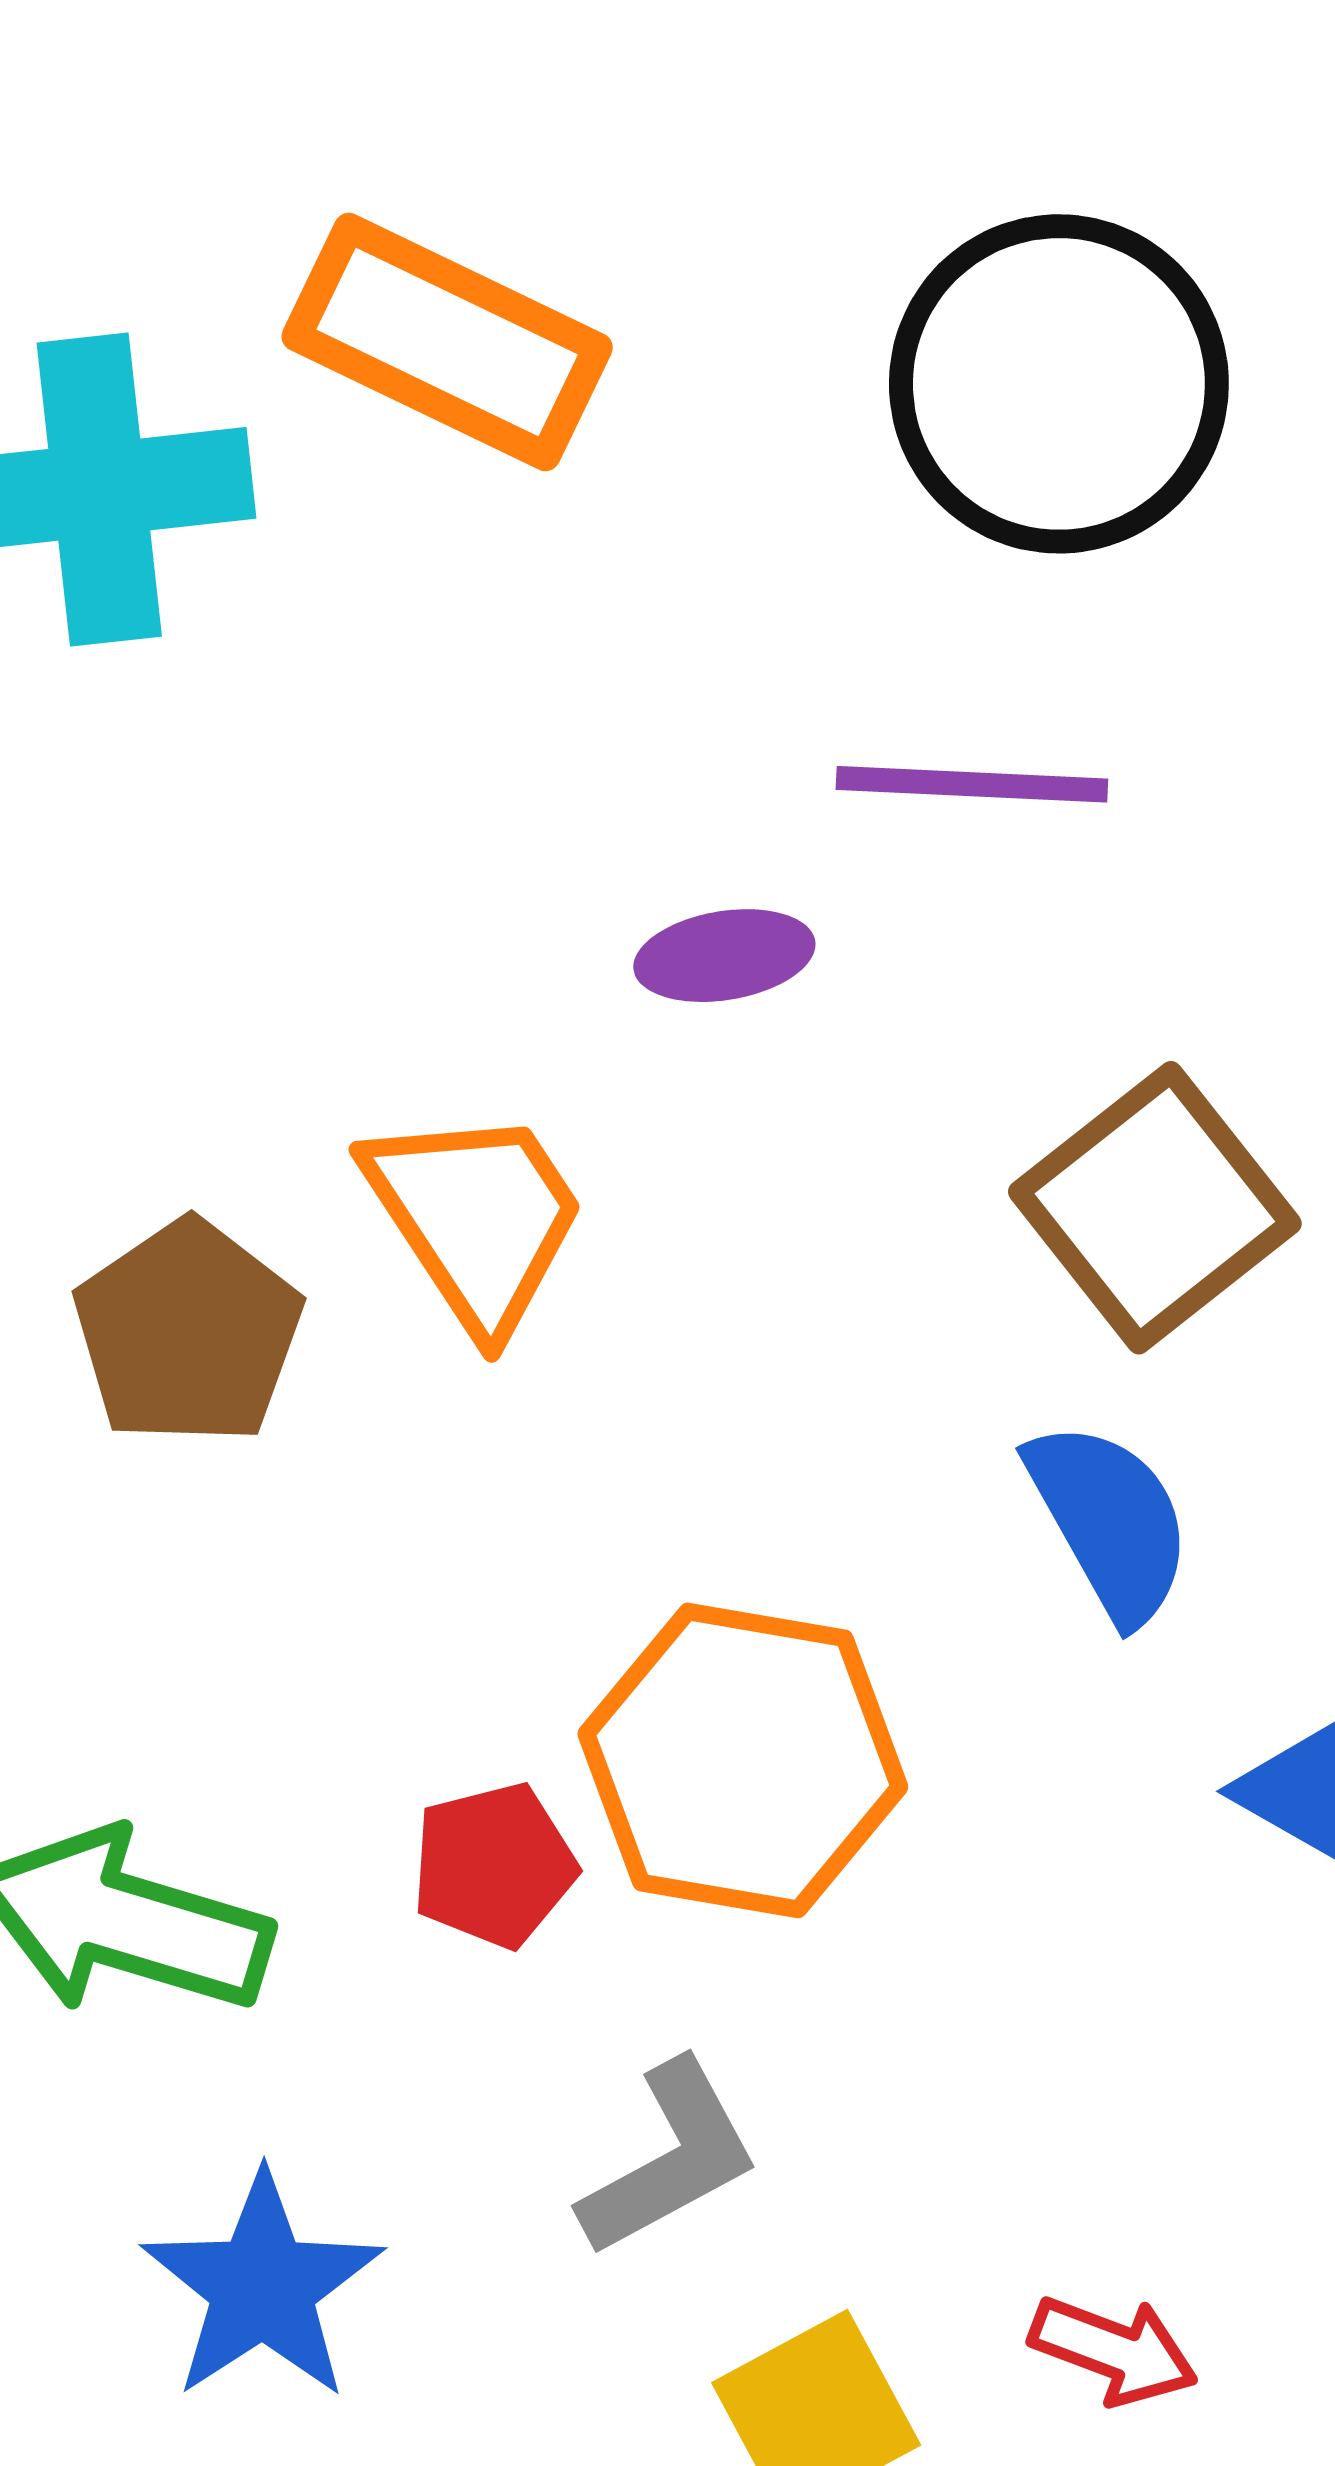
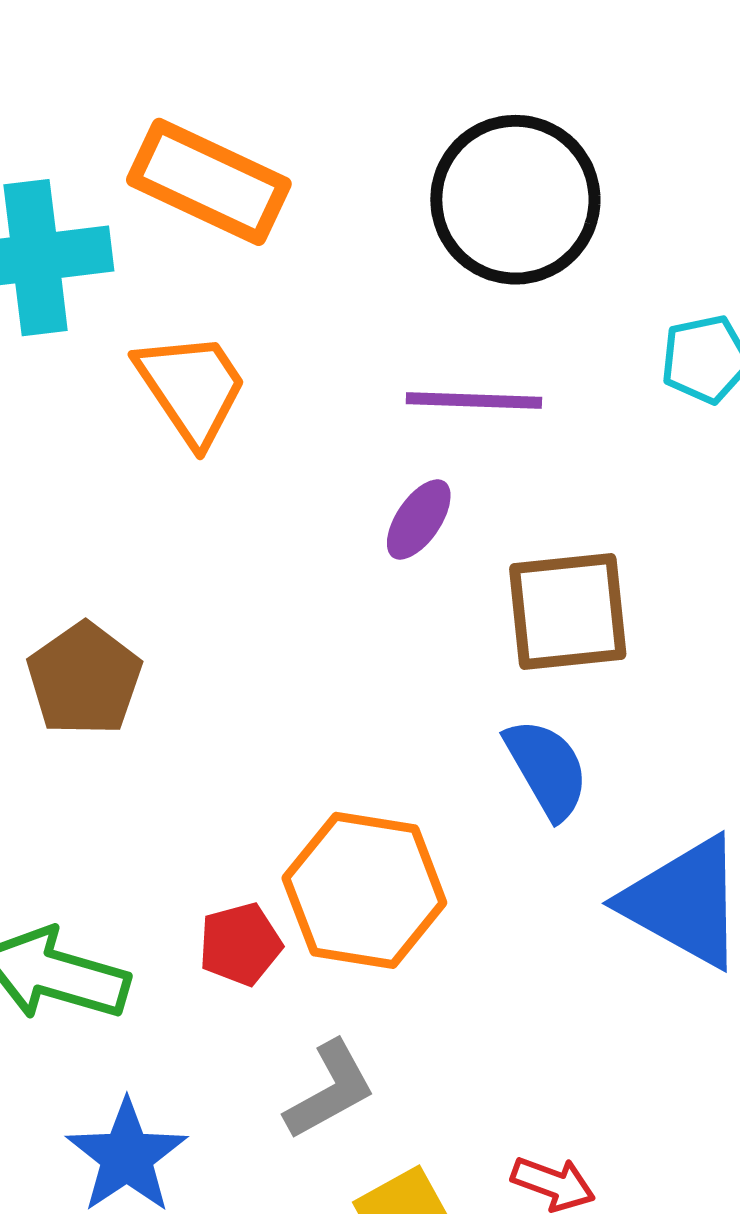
purple ellipse: (724, 956) -> (419, 519), moved, turned -46
brown square: (1155, 1208) -> (568, 612), turned 33
orange trapezoid: (476, 1218) -> (192, 388), moved

